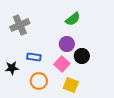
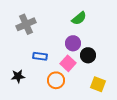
black star: (12, 68) -> (18, 76), moved
orange circle: (39, 81) -> (56, 80), moved
yellow square: (71, 85) -> (98, 84), moved

